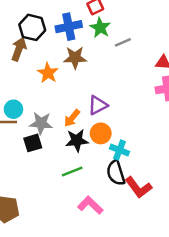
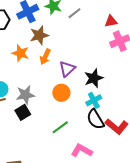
orange arrow: (72, 118) -> (45, 57), moved
orange circle: (101, 133) -> (61, 93), moved
black star: (77, 140) -> (94, 78), moved
cyan cross: (120, 150) -> (94, 100), turned -35

